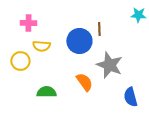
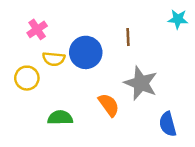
pink cross: (28, 23) -> (37, 29), turned -35
blue circle: (79, 41) -> (86, 52), moved

